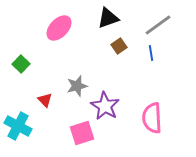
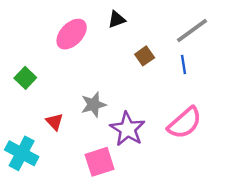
black triangle: (108, 18) -> (117, 19), moved, size x0.7
pink semicircle: (152, 118) -> (185, 123), moved, turned -128

